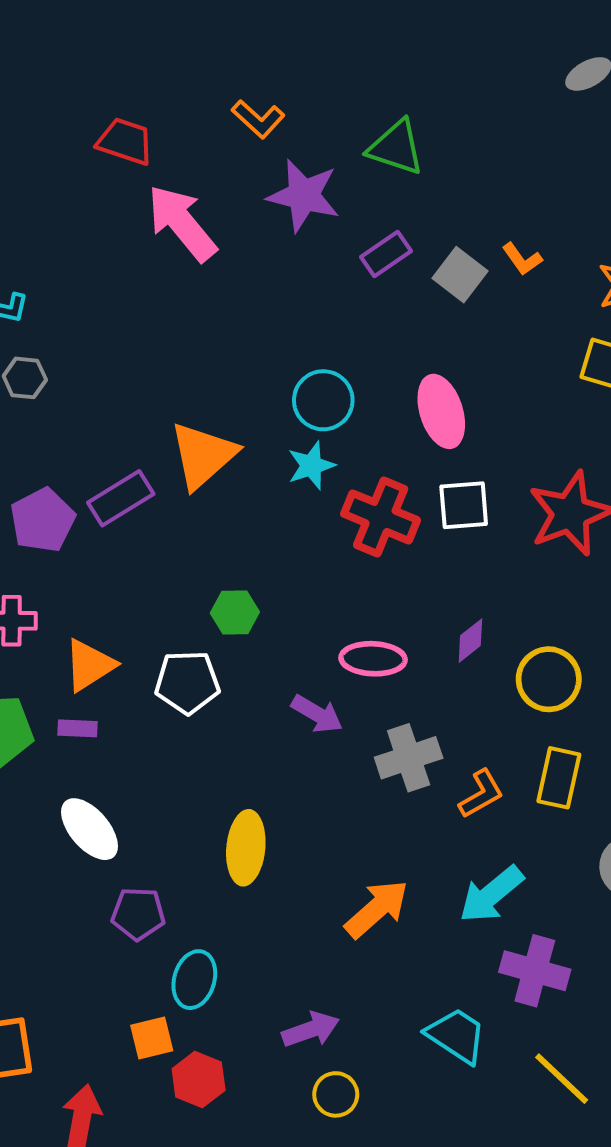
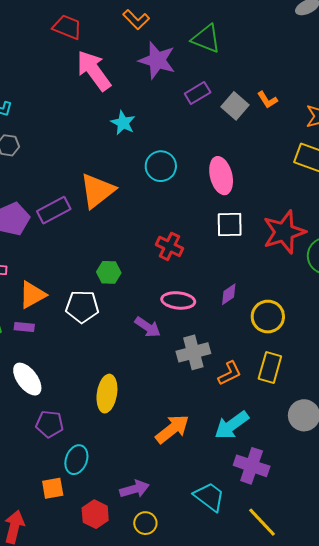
cyan star: (311, 466) -> (123, 123), moved, turned -30
red cross: (381, 517) -> (169, 246), moved, size x0.7
red hexagon: (199, 1079) -> (95, 514), moved

